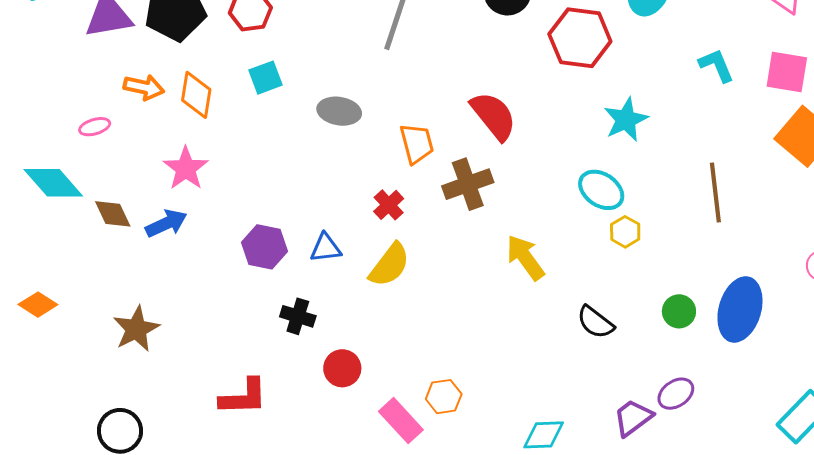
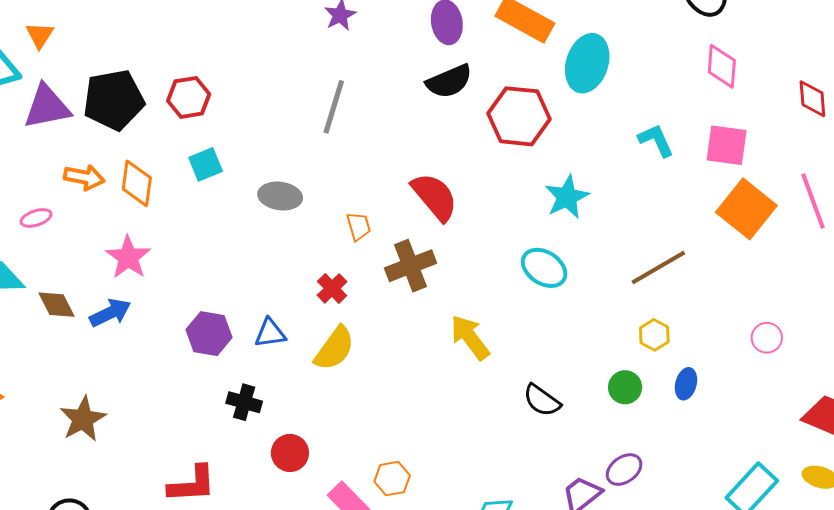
orange trapezoid: (417, 144) -> (359, 226), size x0.7
brown line: (715, 193) -> (658, 267), turned 68
yellow hexagon: (625, 232) -> (654, 335), moved
blue ellipse: (740, 309) -> (686, 384), size x0.5

